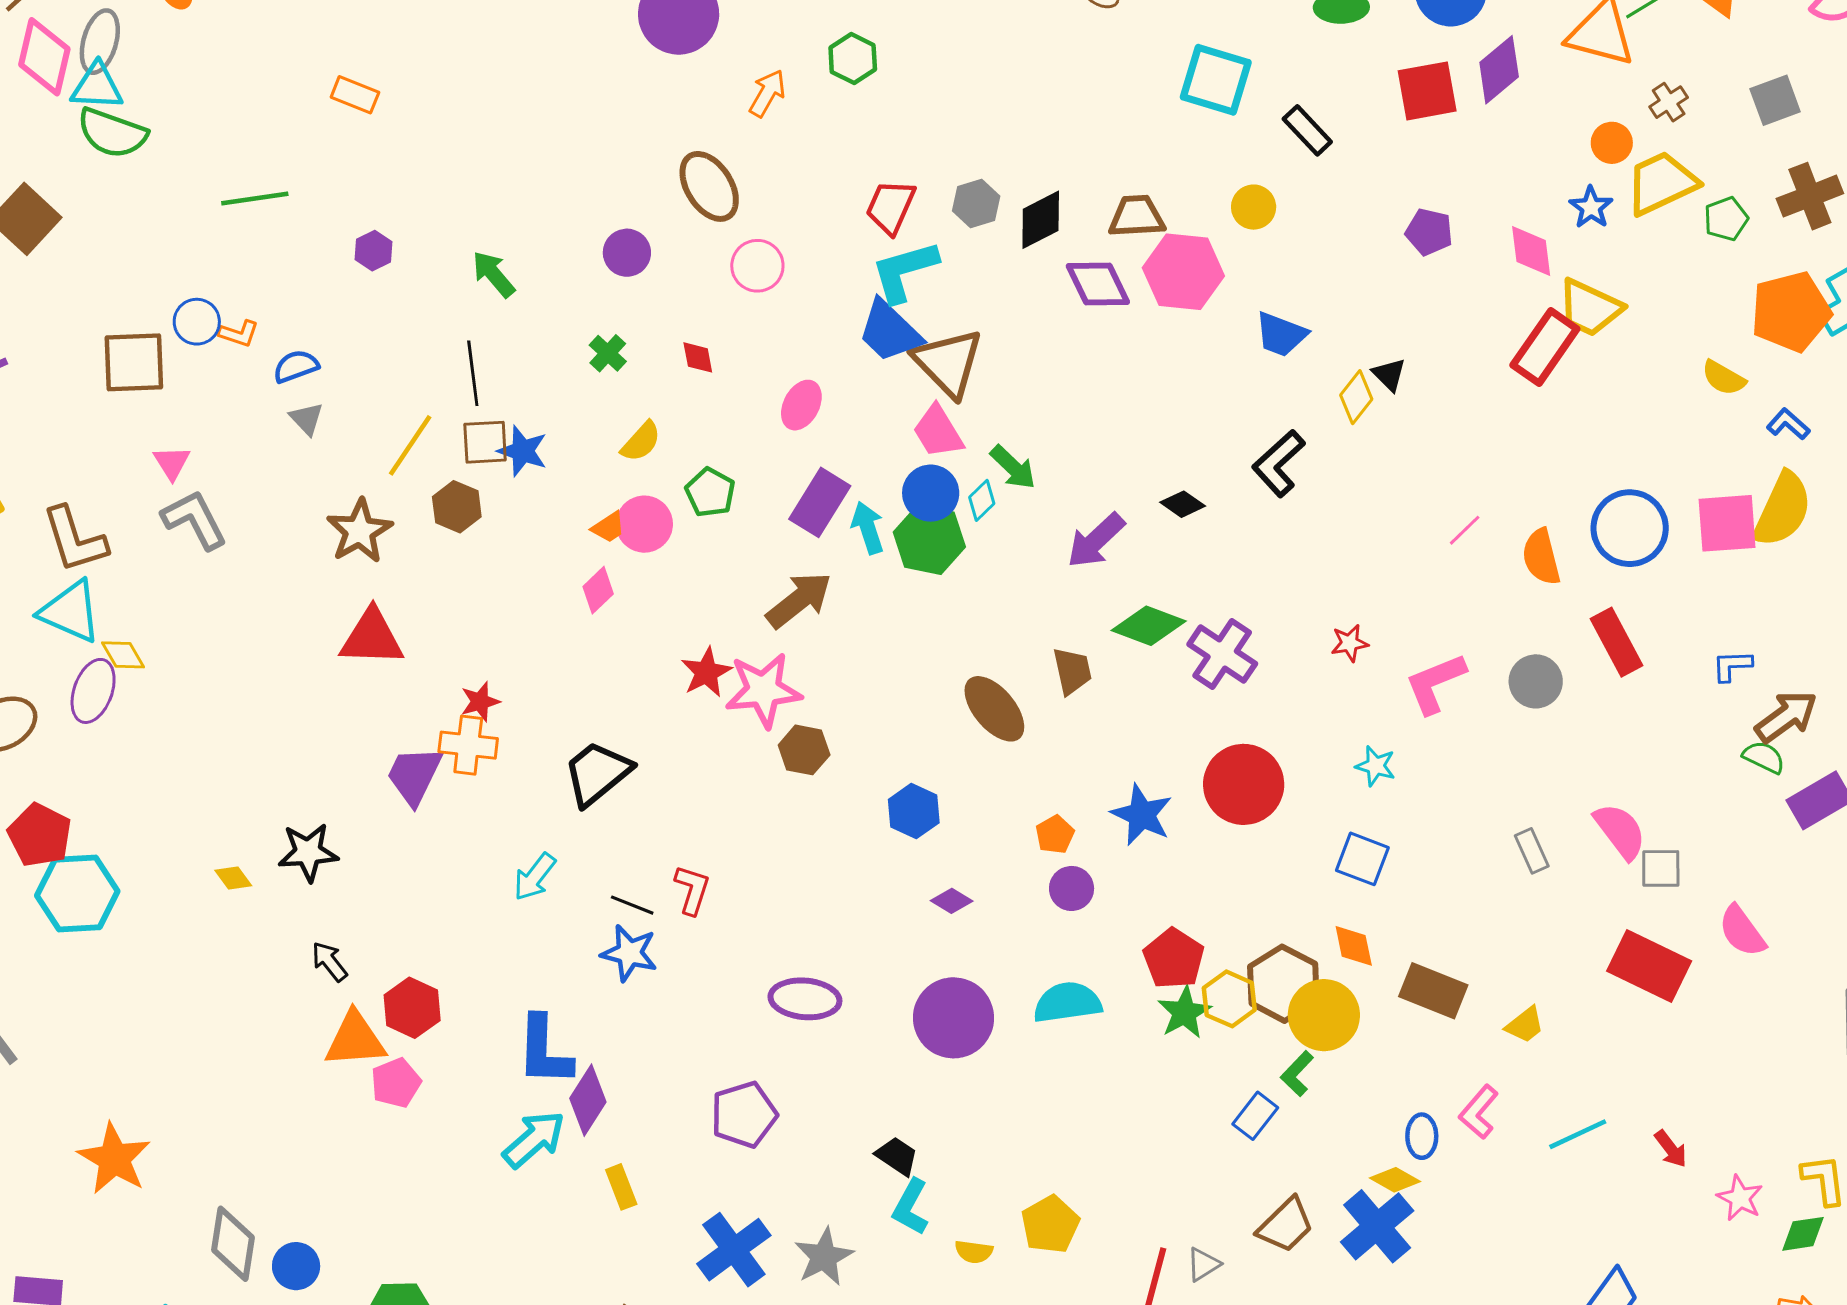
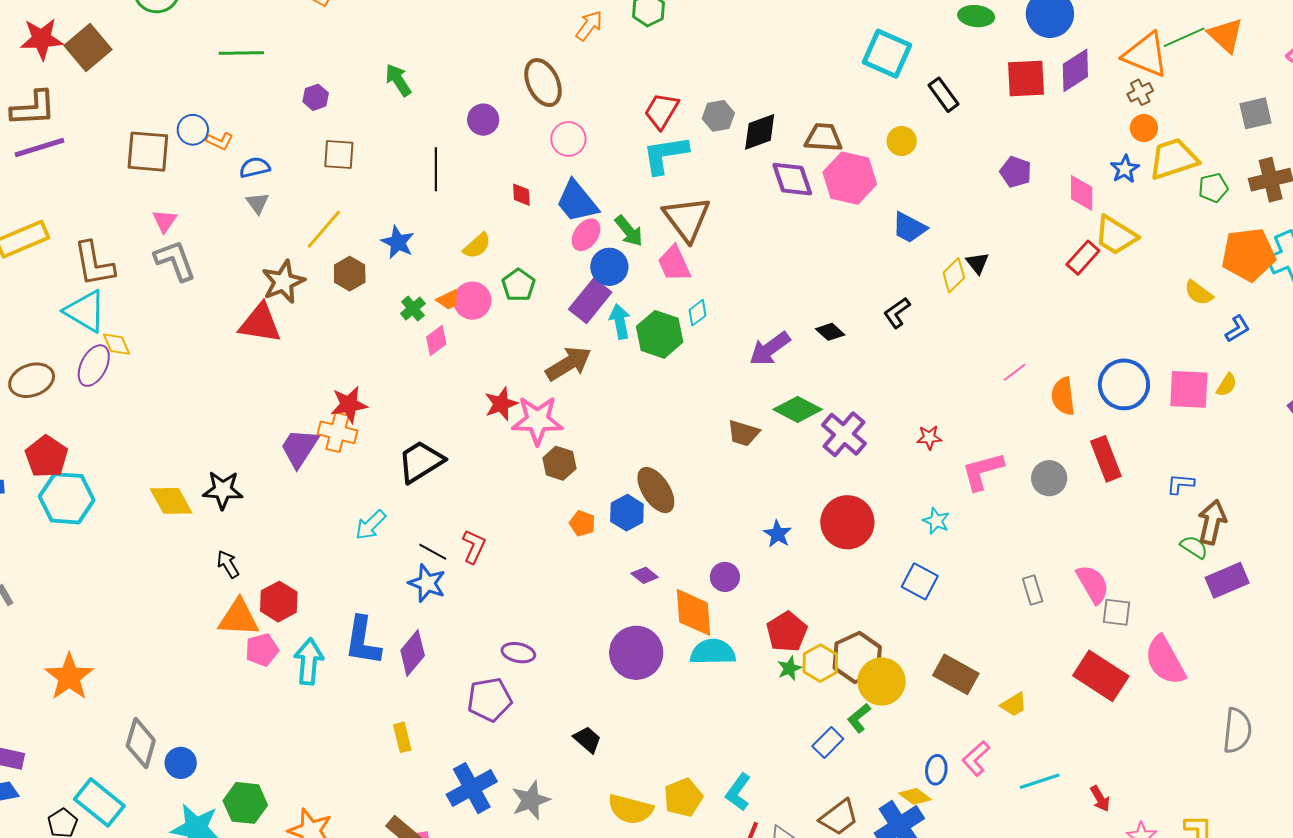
brown cross: (1669, 102) -> (1140, 92), moved
green arrow: (494, 274) -> (398, 80), moved
blue trapezoid: (890, 331) -> (577, 201), moved
red rectangle: (1545, 347) -> (1083, 258), size x0.7
green cross: (608, 353) -> (413, 309), moved
black line: (473, 373) -> (436, 169), moved
blue L-shape: (1788, 424) -> (1237, 329), turned 100
brown square: (485, 442) -> (339, 155), moved
black L-shape: (1278, 463) -> (897, 313), size x0.7
green arrow: (1013, 467) -> (629, 231), moved
blue circle: (931, 493) -> (609, 267), moved
yellow semicircle: (1783, 510) -> (1227, 385), size x0.5
red triangle: (372, 637) -> (260, 323), moved
brown trapezoid: (1072, 671) -> (743, 433), turned 112
red star: (480, 702) -> (349, 405), size x1.4
brown ellipse: (994, 709) -> (656, 490), moved
brown arrow: (1786, 717) -> (1212, 522), turned -48
blue star: (1142, 815) -> (777, 534), size x0.7
orange pentagon: (1055, 835) -> (582, 523), moved, turned -30
yellow diamond: (233, 878) -> (171, 501), size x1.8
pink semicircle: (1742, 931) -> (1165, 660), size x1.4
orange diamond: (1354, 946) -> (693, 612), moved, size x1.6
purple ellipse: (805, 999) -> (518, 653), moved, size x0.7
green star: (1184, 1013) -> (789, 668), size x0.7
purple diamond: (588, 1100) -> (413, 653), moved
cyan arrow: (534, 1139) -> (309, 662), moved, turned -51
cyan L-shape: (911, 1207) -> (738, 792), moved
yellow semicircle: (974, 1252) -> (630, 809), size x1.8

